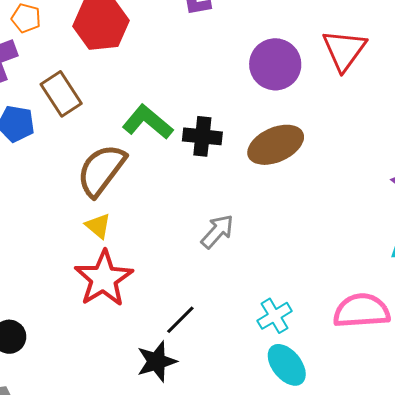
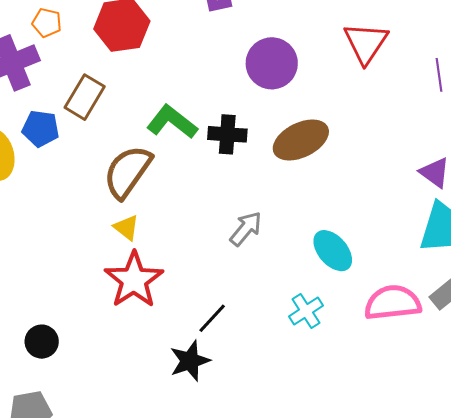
purple circle: (275, 64) -> (272, 63), moved
brown rectangle: (61, 94) -> (85, 97), turned 66
cyan ellipse: (287, 365) -> (333, 251), moved

